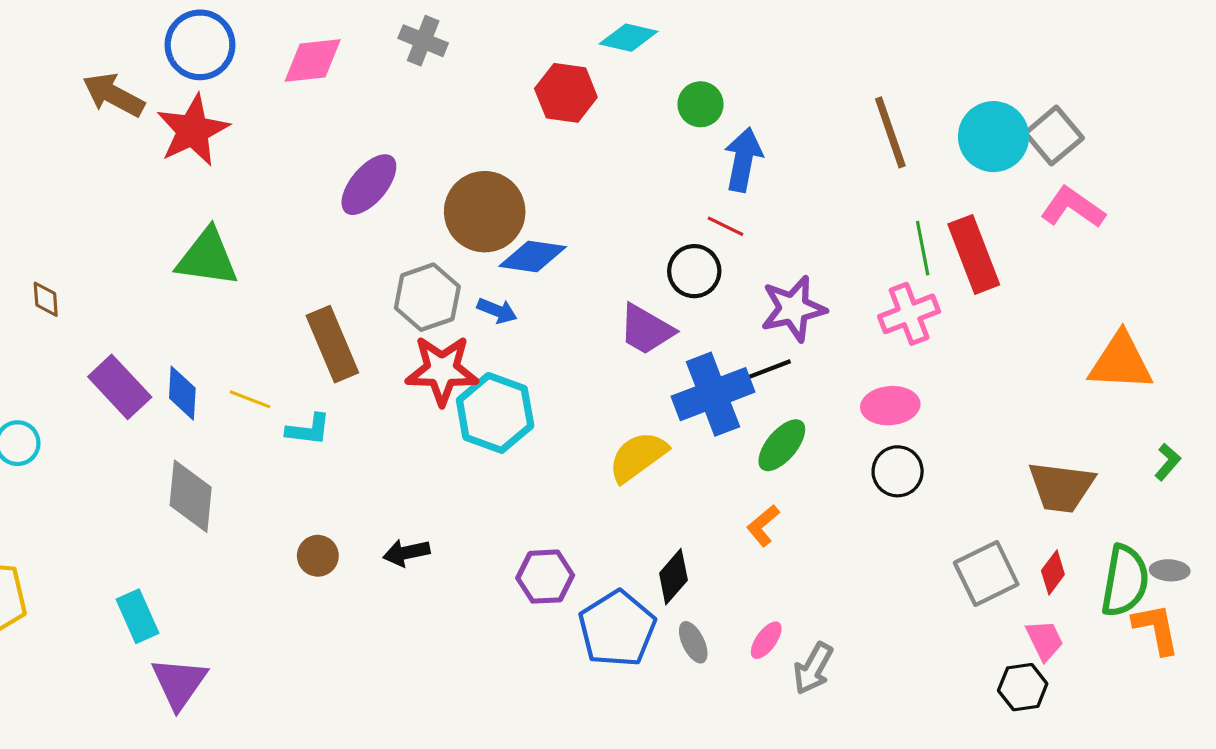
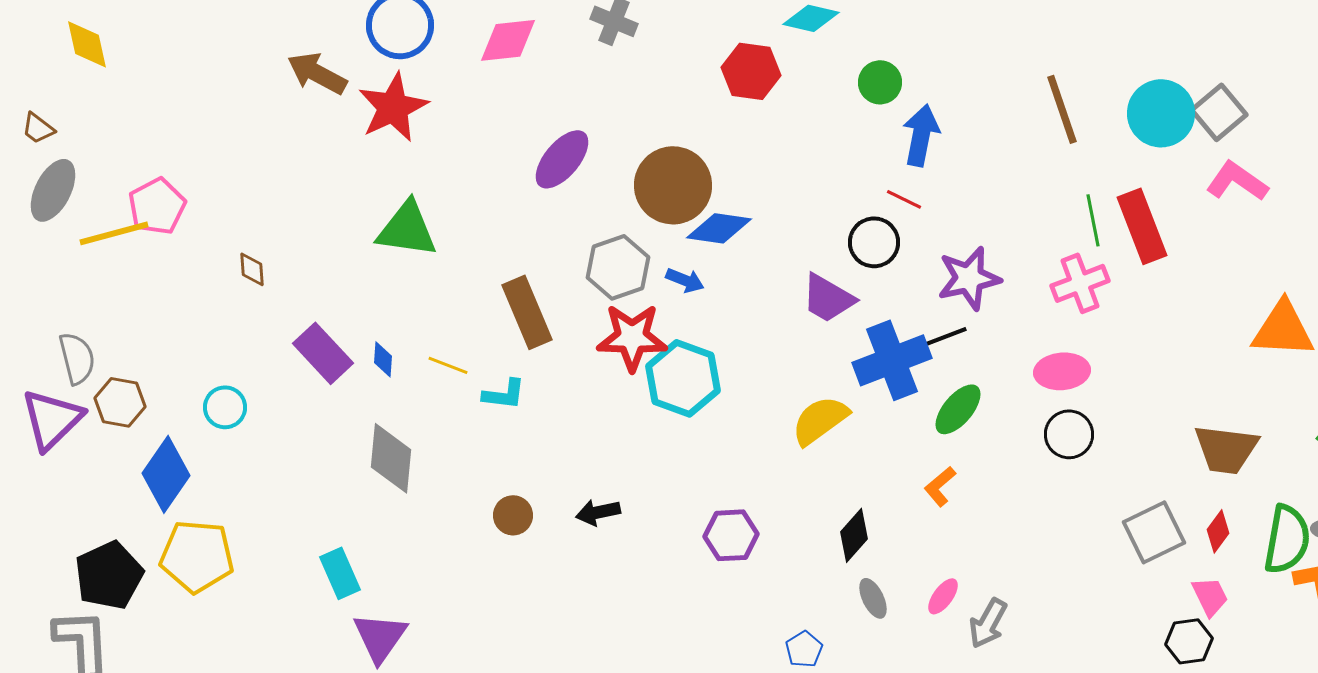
blue diamond: (182, 393) -> (383, 359), size x0.7
blue pentagon: (617, 629) -> (804, 649), moved, size x0.5

